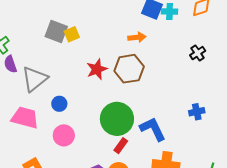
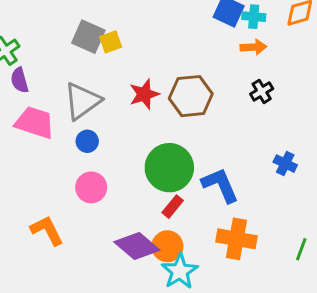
orange arrow: (137, 37) -> (253, 47), moved
black cross: (198, 53) -> (262, 91), moved
gray triangle: (35, 79) -> (82, 101), moved
blue cross: (197, 112) -> (285, 164), turned 35
pink trapezoid: (25, 118) -> (35, 123), moved

